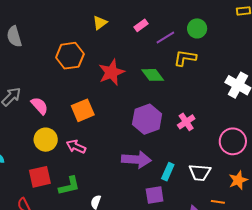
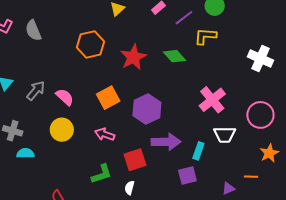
purple hexagon: (147, 119) -> (147, 109), moved
pink cross: (186, 122) -> (212, 100), size x1.5
yellow circle: (46, 140) -> (62, 130), moved
white trapezoid: (200, 172) -> (225, 135), moved
red square: (40, 177) -> (135, 160), moved

